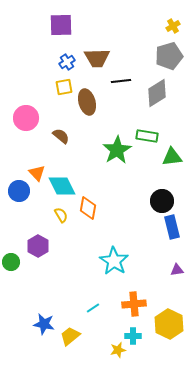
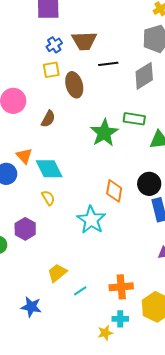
brown semicircle: (61, 136) -> (48, 119), turned 78
orange diamond: (88, 208) -> (114, 191), moved
cyan star: (114, 261) -> (91, 220), moved
yellow trapezoid: (70, 336) -> (57, 273), moved

